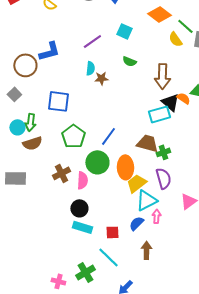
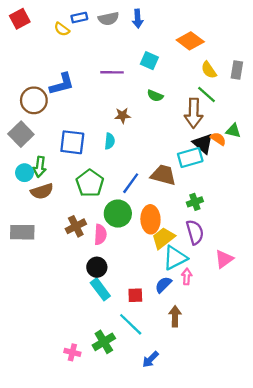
green line: (185, 26) -> (207, 95), moved
purple line: (92, 41) -> (112, 72), turned 36
cyan semicircle: (90, 68) -> (110, 141), moved
gray square: (14, 94) -> (21, 134), size x1.5
brown trapezoid: (147, 143) -> (163, 175), moved
cyan rectangle: (82, 227) -> (100, 289), turned 36

